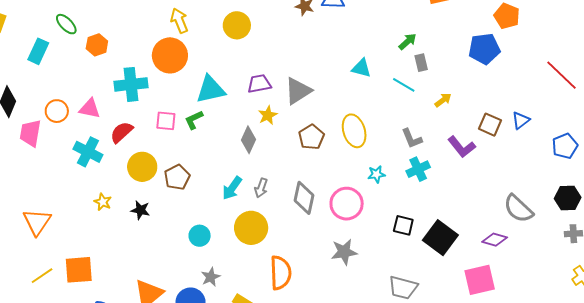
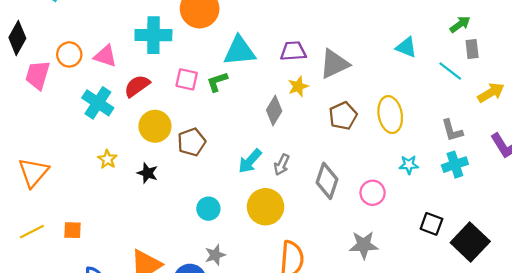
yellow arrow: (443, 100) -> (491, 93), size x1.4
pink circle: (347, 204) -> (373, 193), size x0.7
orange square: (79, 270) -> (73, 230), size x0.6

